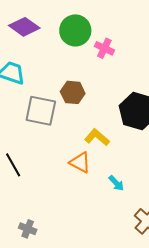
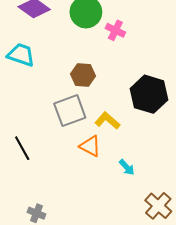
gray square: (41, 111) -> (70, 111), moved, turned -32

